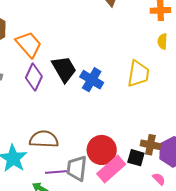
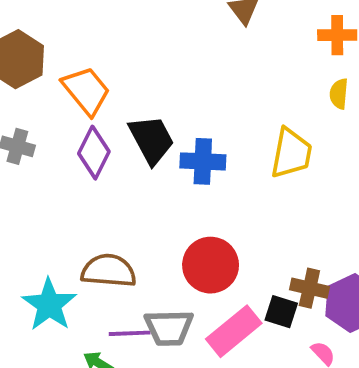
blue cross: (92, 80) -> (203, 161), turned -30
red circle: (102, 150) -> (211, 265), moved
gray trapezoid: (77, 168) -> (169, 328), turned -100

